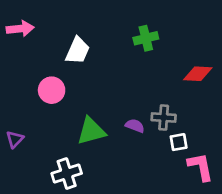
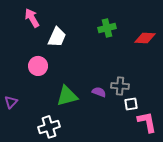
pink arrow: (20, 29) -> (32, 18), moved, turned -114
red diamond: (198, 74) -> (145, 38), moved

